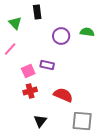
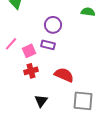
purple circle: (61, 36) -> (53, 25), moved
pink line: (10, 49) -> (11, 44), moved

